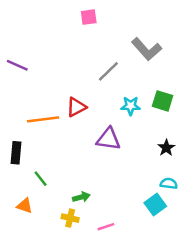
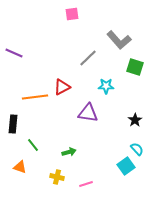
green square: (163, 101) -> (135, 67), moved
cyan semicircle: (169, 184) -> (137, 149), turned 40
green arrow: (81, 197) -> (69, 152), moved

